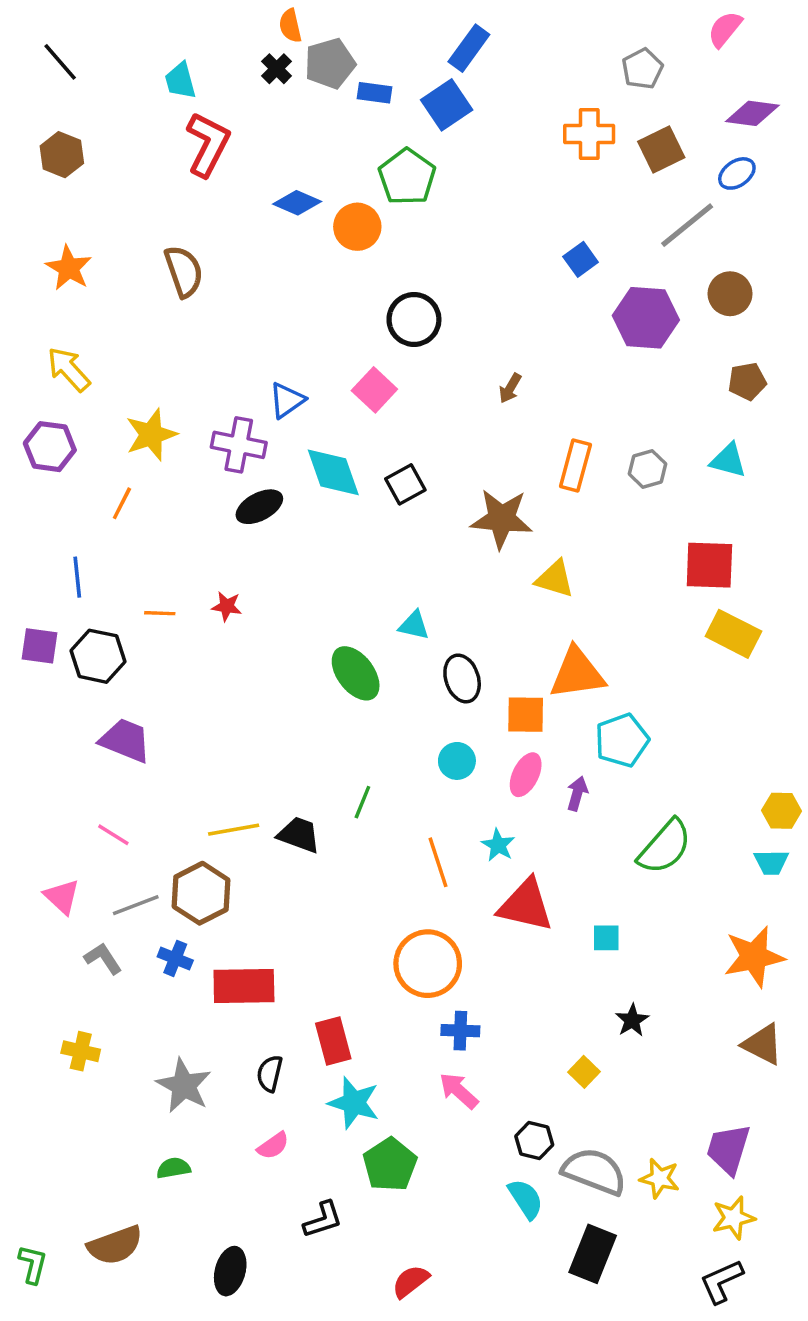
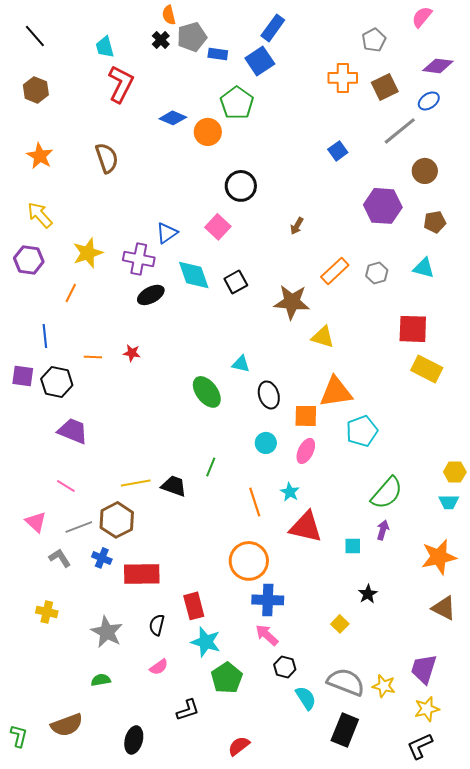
purple hexagon: (646, 318) -> (383, 206), moved
orange rectangle: (575, 465) -> (335, 271), turned 32
purple arrow: (577, 794) -> (383, 530), moved
blue cross: (460, 1031) -> (268, 600), size x1.4
black hexagon: (534, 1141) -> (285, 667), moved

